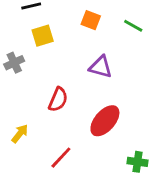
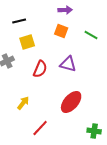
red semicircle: (58, 99) -> (40, 69), moved
yellow arrow: (20, 134) -> (23, 103), moved

